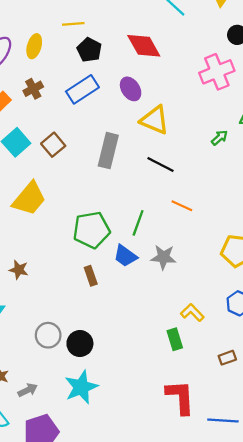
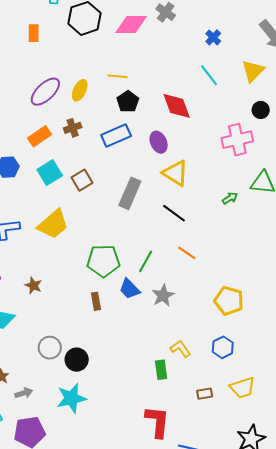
gray star: (163, 257) -> (163, 296), turned 30

